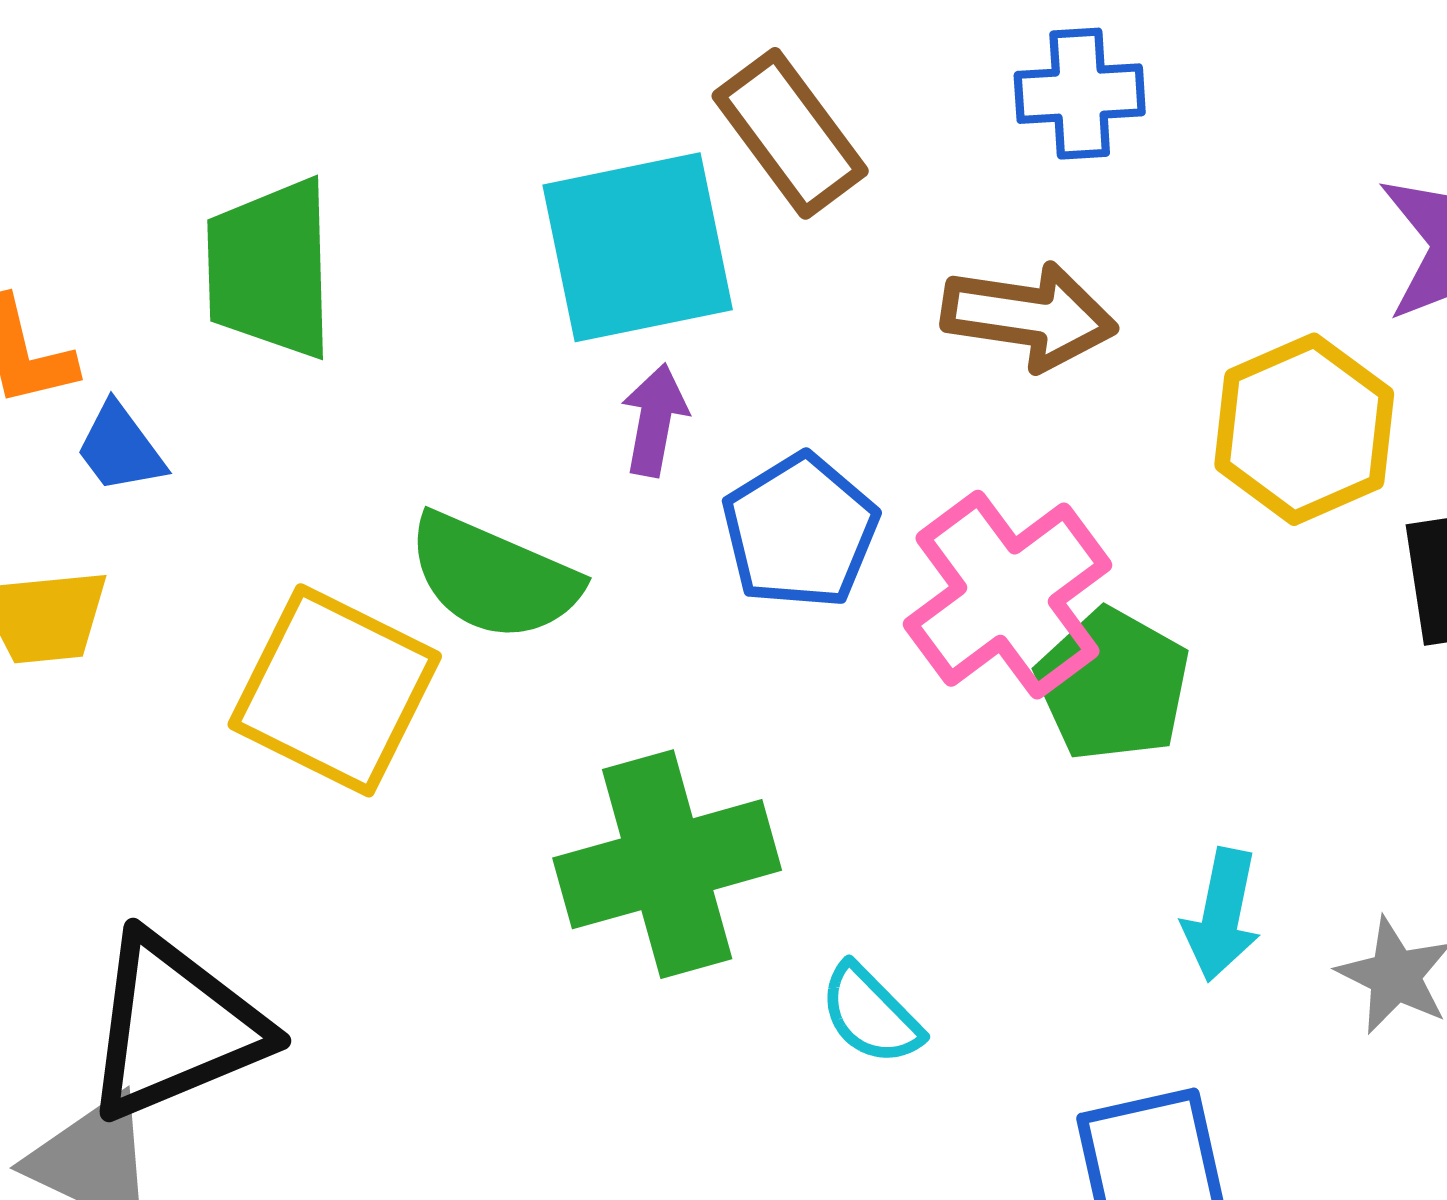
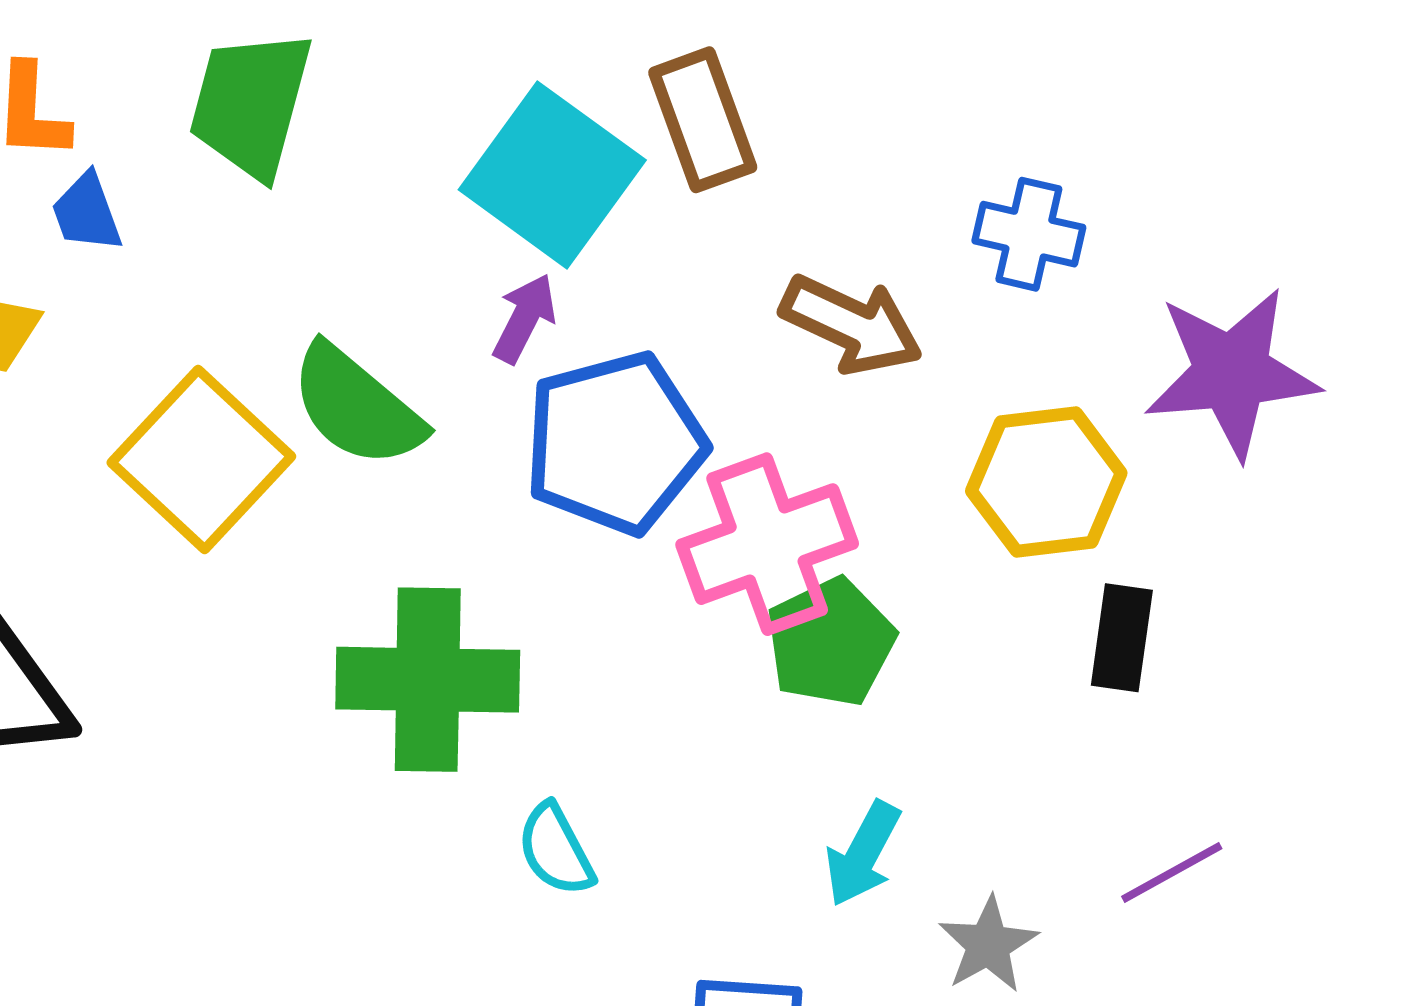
blue cross: (1080, 94) -> (1029, 234), moved
cyan square: (638, 247) -> (552, 175), turned 31
blue pentagon: (800, 531) -> (615, 443), size x1.4

